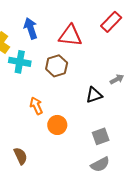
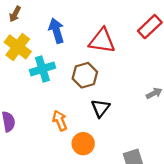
cyan cross: (20, 62) -> (42, 69), turned -30
black triangle: (94, 95) -> (100, 108), moved, turned -36

